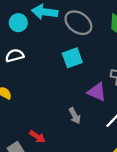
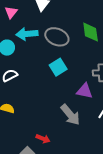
gray arrow: (75, 116) -> (70, 115), size x1.6

